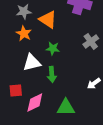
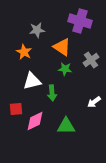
gray star: (24, 11) -> (37, 30), moved
orange triangle: (48, 19) -> (62, 47), moved
green star: (53, 48) -> (65, 69), moved

